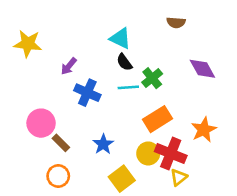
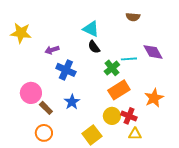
purple arrow: (69, 66) -> (52, 50), turned 32
green cross: (152, 78) -> (112, 68), moved
cyan line: (128, 87) -> (129, 59), moved
blue star: (103, 144) -> (72, 102), moved
red cross: (171, 153) -> (129, 116), size x0.7
yellow triangle: (179, 177) -> (135, 134), turned 40

